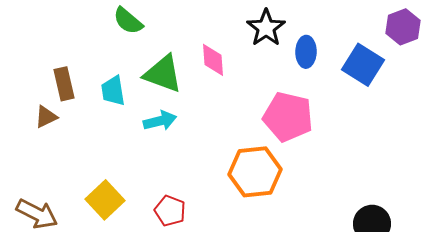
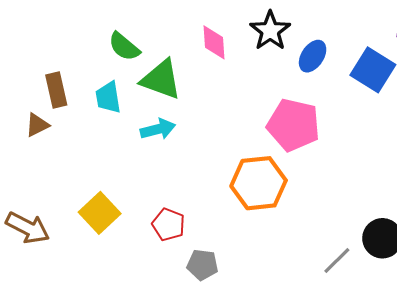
green semicircle: (128, 21) -> (124, 47), moved
blue ellipse: (306, 52) -> (313, 56), turned 32
pink diamond: (213, 60) -> (214, 42), moved

